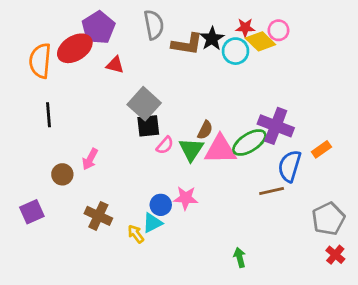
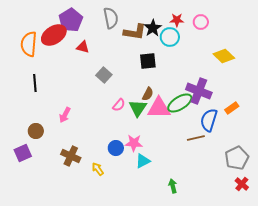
yellow diamond: (260, 41) -> (224, 56), moved
gray square: (144, 104) -> (104, 75), size x0.7
black square: (148, 126) -> (148, 61), moved
brown circle: (62, 174) -> (36, 131), moved
cyan triangle: (152, 223) -> (143, 161), moved

